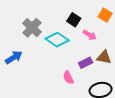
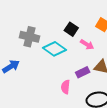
gray cross: (32, 28) -> (29, 37), turned -30
pink semicircle: (68, 78) -> (65, 87), turned 32

